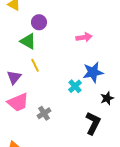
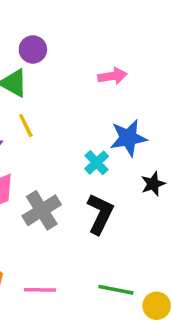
gray cross: (44, 113) -> (42, 210), size x1.5
black L-shape: (93, 123) -> (100, 214), moved

